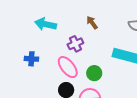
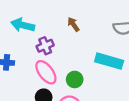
purple cross: (75, 44) -> (45, 46), moved

